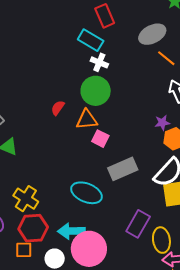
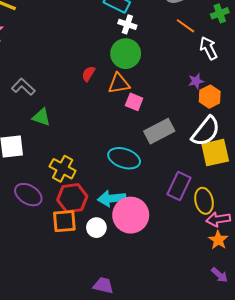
orange line: (166, 58) -> (185, 26), moved
orange square: (24, 250) -> (64, 221), size x1.4

